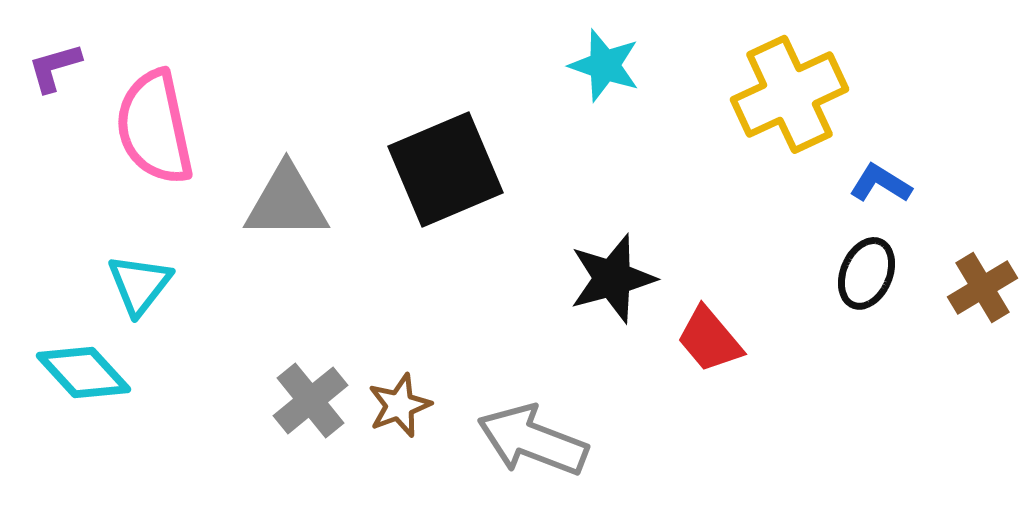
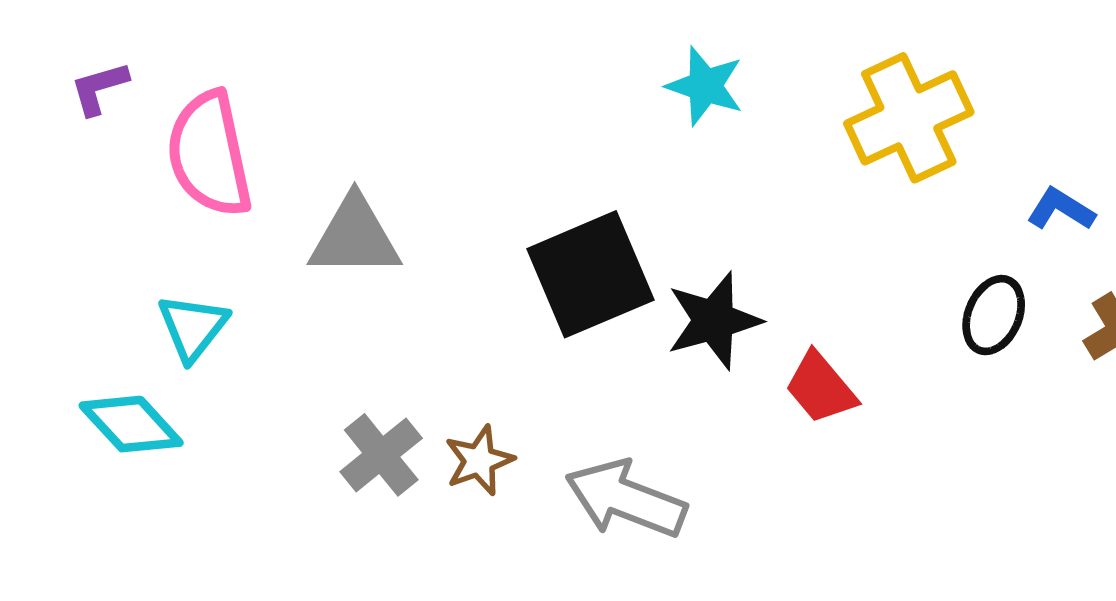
black square: (446, 169) -> (590, 274), moved
blue L-shape: (880, 183) -> (1061, 209), moved

